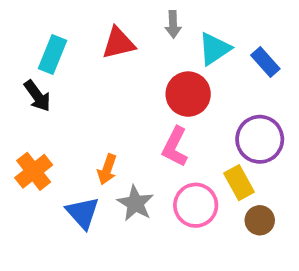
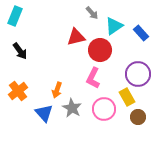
gray arrow: (173, 24) -> (92, 13), turned -40
red triangle: (118, 43) -> (76, 37), moved
cyan rectangle: (52, 54) -> (15, 16), moved

